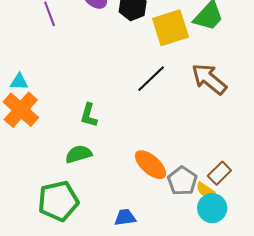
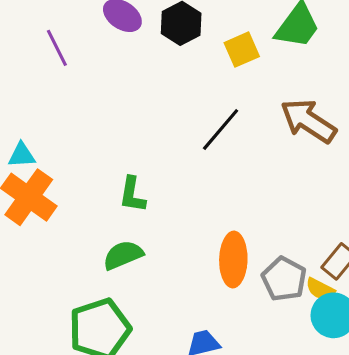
yellow square: (170, 28) -> (242, 50), size x0.6
orange ellipse: (150, 165) -> (233, 259), turned 56

